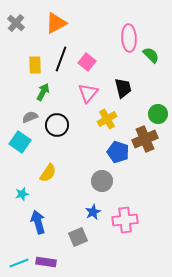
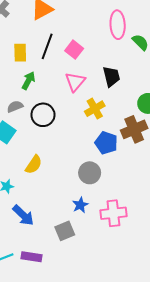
blue arrow: (38, 222) -> (23, 215), turned 150

